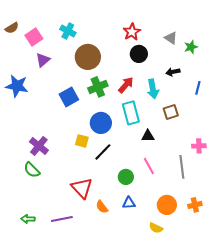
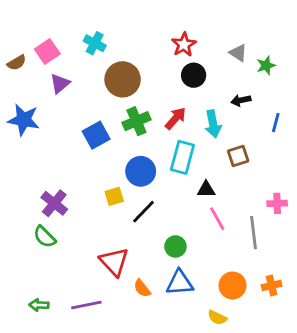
brown semicircle: (12, 28) -> (17, 63), moved
cyan rectangle: (131, 113) -> (182, 157), turned 30
yellow square: (82, 141) -> (114, 196), turned -32
pink line: (149, 166) -> (217, 219), moved
blue triangle: (129, 203) -> (180, 283), size x1.5

